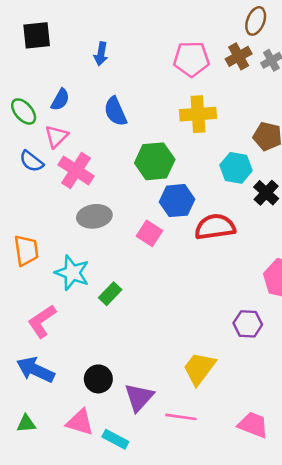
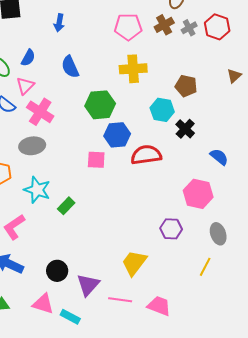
gray ellipse: (94, 216) -> (32, 146), moved
pink square: (149, 233) -> (96, 160), turned -30
pink trapezoid: (253, 425) -> (159, 306), moved

